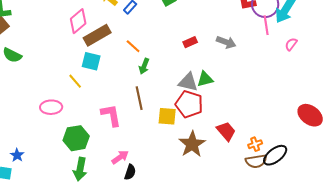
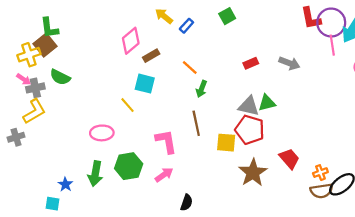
brown rectangle: (97, 35) -> (151, 56), size x0.6
pink arrow: (120, 157) -> (164, 175), moved
green arrow: (80, 169) -> (95, 174), moved

